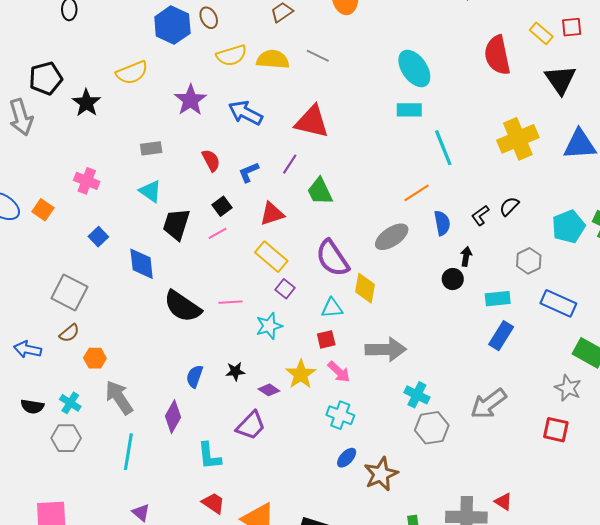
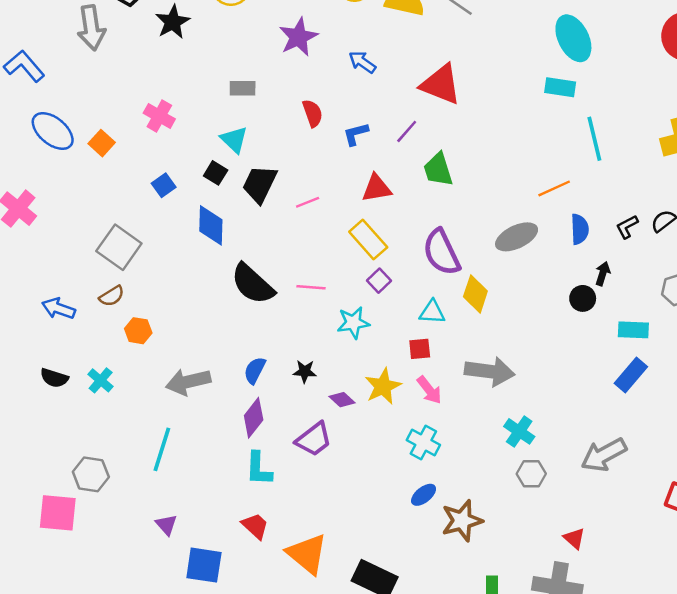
blue arrow: (245, 113) -> (362, 62), size x0.7
black square: (222, 206) -> (216, 173), moved, turned -30
gray arrow: (119, 398) -> (188, 382), moved, turned -78
purple diamond: (173, 417) -> (254, 418), moved
gray hexagon: (432, 428) -> (531, 474), size x0.7
gray hexagon: (66, 438) -> (91, 474), moved
red triangle: (503, 502) -> (574, 538), moved

